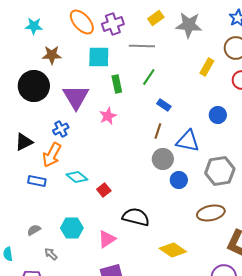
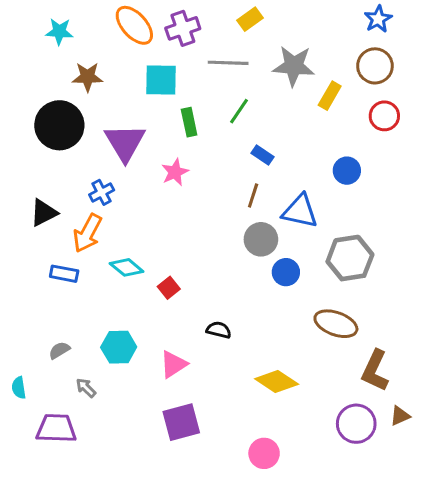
gray star: (189, 25) -> (294, 66), moved
brown ellipse: (211, 213) -> (336, 324), turned 32
black semicircle: (136, 217) -> (219, 330), size x0.6

